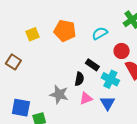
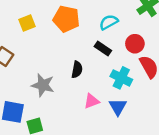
black rectangle: (92, 65) -> (103, 48), moved
black semicircle: (79, 79) -> (77, 70), moved
gray star: (59, 94) -> (43, 85), moved

